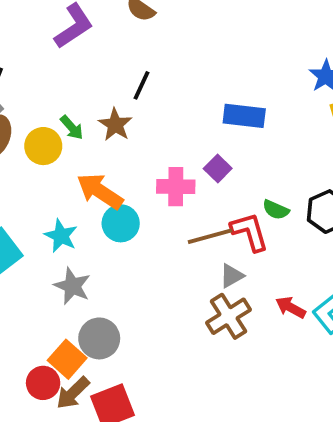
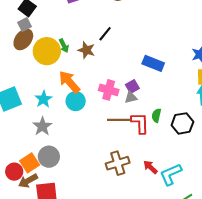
brown star: (115, 125) -> (86, 50), turned -30
yellow circle: (43, 146) -> (47, 51), size x1.4
green semicircle: (276, 210) -> (156, 115), turned 64
gray triangle: (232, 276) -> (131, 97), moved

